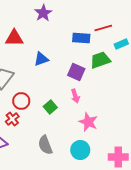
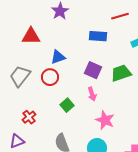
red line: (103, 28) -> (120, 16), moved
green trapezoid: (100, 60) -> (121, 73), moved
red circle: (21, 101) -> (50, 77), moved

